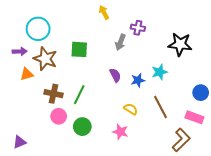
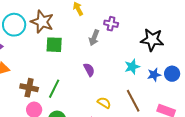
brown star: (45, 59) -> (42, 22), moved
blue star: (138, 80) -> (154, 75), moved
blue circle: (201, 93) -> (172, 74), moved

